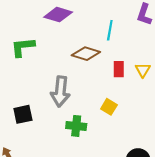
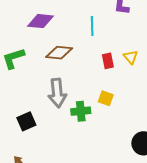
brown diamond: (86, 54) -> (59, 53), moved
green cross: (76, 126) -> (81, 111), moved

